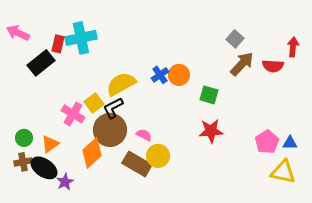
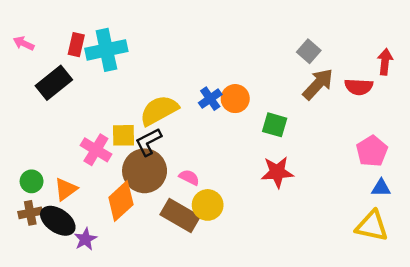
pink arrow: (18, 33) -> (24, 43), size x0.7
red rectangle: (58, 44) -> (76, 45), moved
yellow square: (94, 103) -> (124, 135), turned 36
pink pentagon: (267, 142) -> (372, 151), moved

